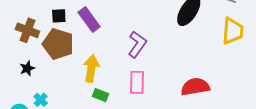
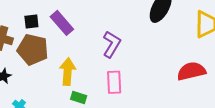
red semicircle: (195, 87) -> (191, 71), moved

